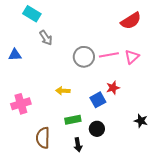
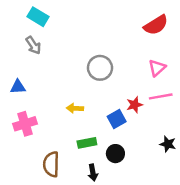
gray arrow: (46, 38) -> (33, 45), moved
blue triangle: (15, 55) -> (18, 87), moved
pink line: (109, 55) -> (161, 96), moved

